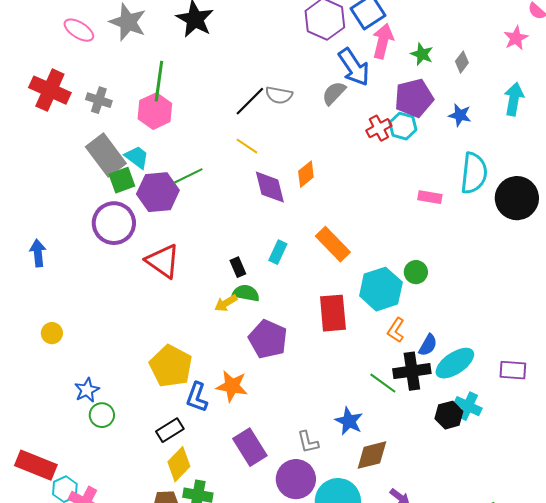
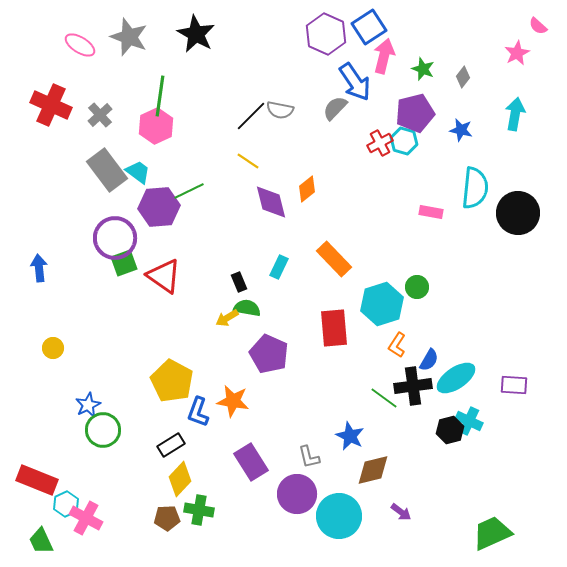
gray cross: (99, 100) -> (100, 115), turned 30
green square: (122, 180) -> (124, 263), moved
green circle: (102, 415) -> (103, 430), size x1.4

